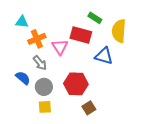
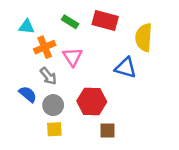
green rectangle: (95, 18) -> (70, 22), moved
red rectangle: (81, 35) -> (105, 21), moved
brown square: (89, 108) -> (107, 130), turned 32

